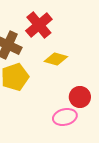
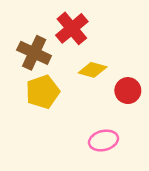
red circle: (80, 97) -> (128, 91), moved

